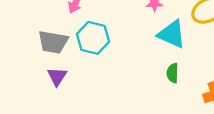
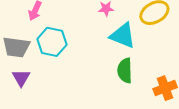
green semicircle: (173, 73) -> (125, 71), size x1.4

